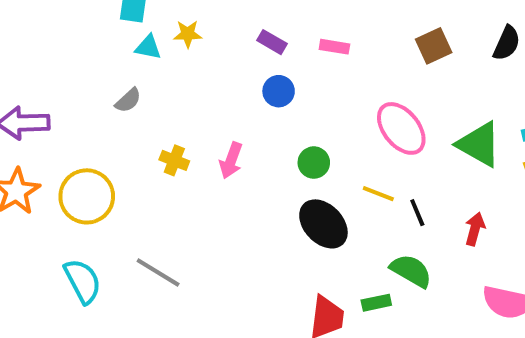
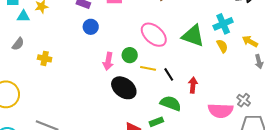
yellow cross: (174, 160) -> (45, 58), moved
pink arrow: (231, 160) -> (108, 61), moved
green circle: (314, 163) -> (130, 55), moved
red arrow: (475, 229) -> (193, 85), moved

